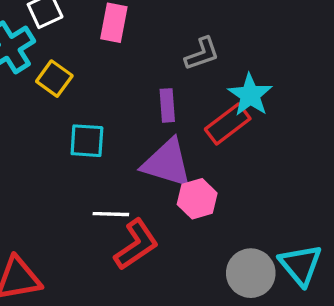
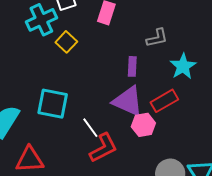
red rectangle: (228, 124) -> (164, 101), moved
cyan square: (87, 141) -> (53, 104), moved, size x1.4
white line: (111, 214) -> (90, 128), turned 45

